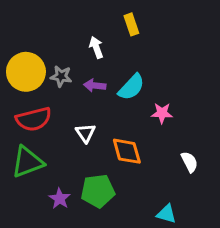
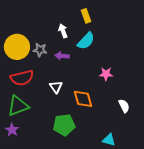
cyan semicircle: (131, 87) -> (86, 41), moved
purple star: (60, 199) -> (12, 130), moved

